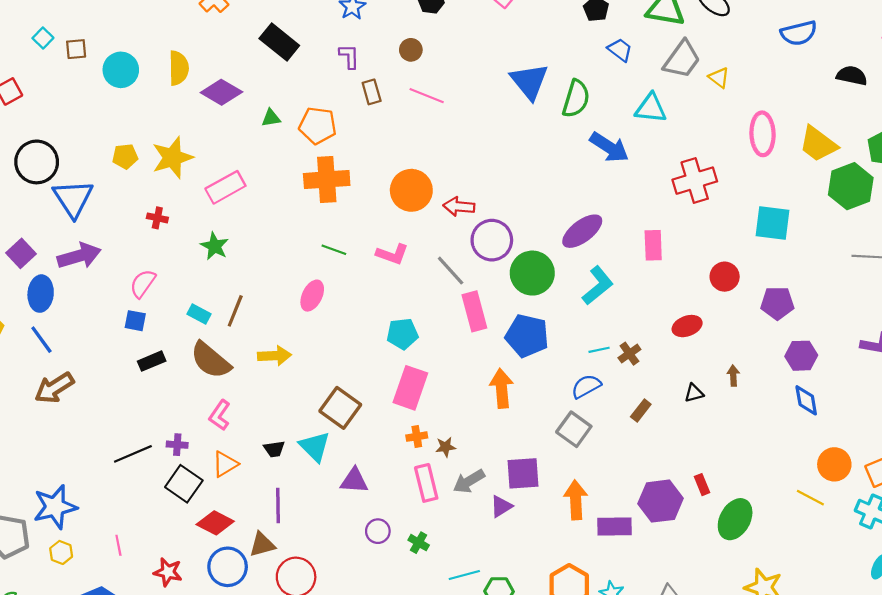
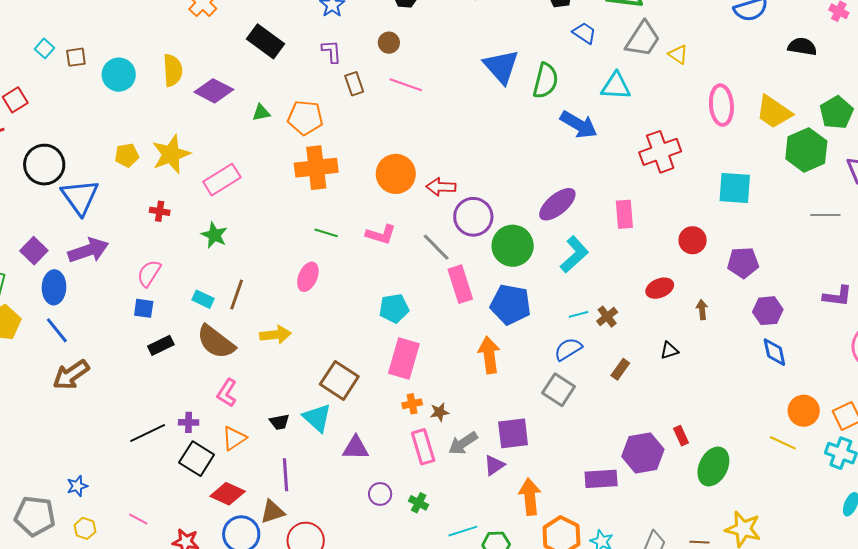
brown arrow: (733, 376) -> (702, 310), moved
orange arrow: (576, 500) -> (530, 497), moved
blue star: (55, 507) -> (77, 486), size x0.5
pink line: (118, 545) -> (138, 519), turned -48

